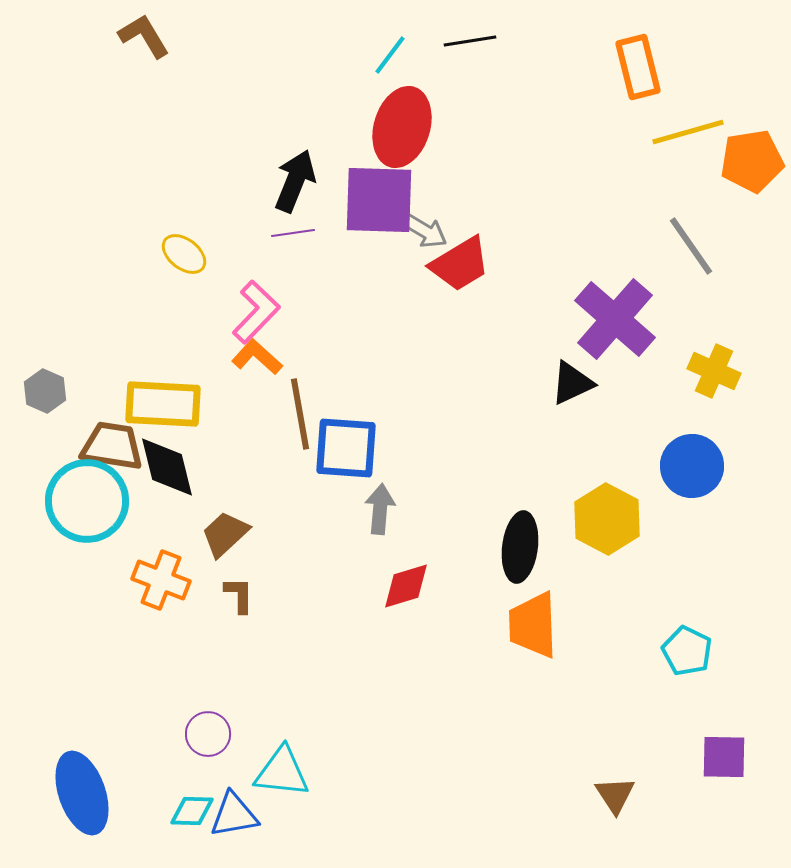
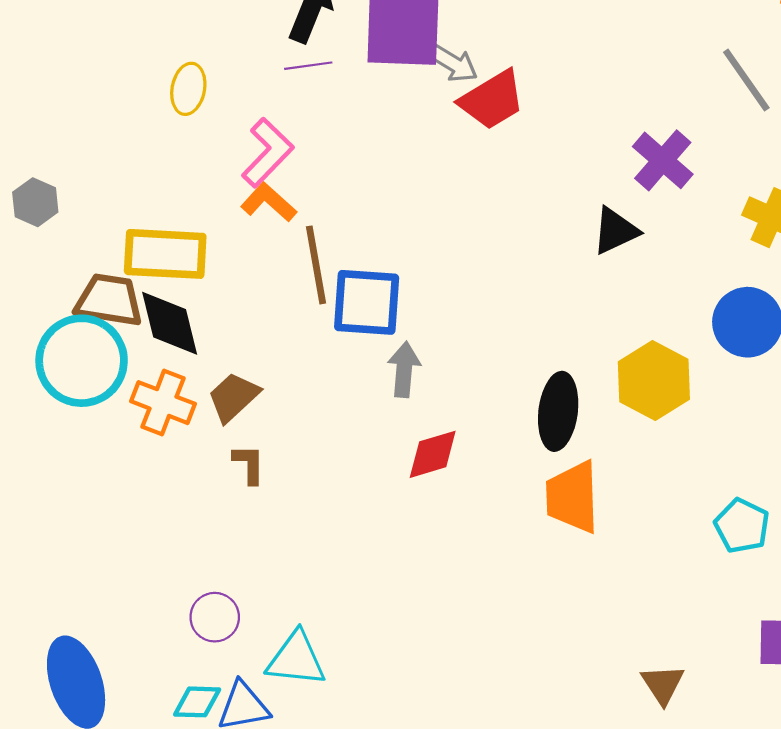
yellow ellipse: (184, 254) -> (188, 89), turned 63
purple cross: (615, 319) -> (663, 160), size x0.7
gray hexagon: (45, 391) -> (35, 202), moved
orange cross: (161, 580) -> (163, 403), moved

